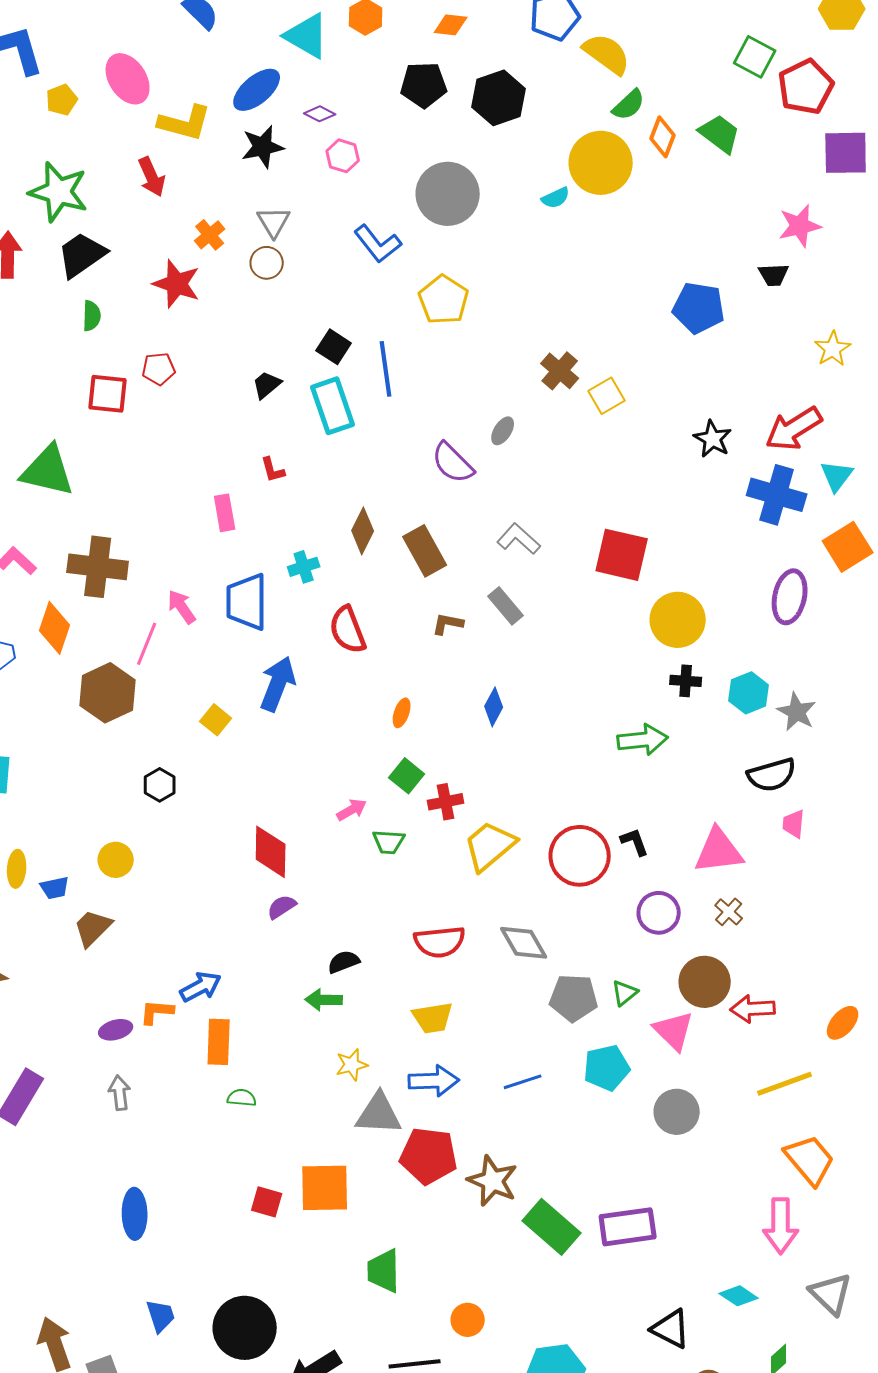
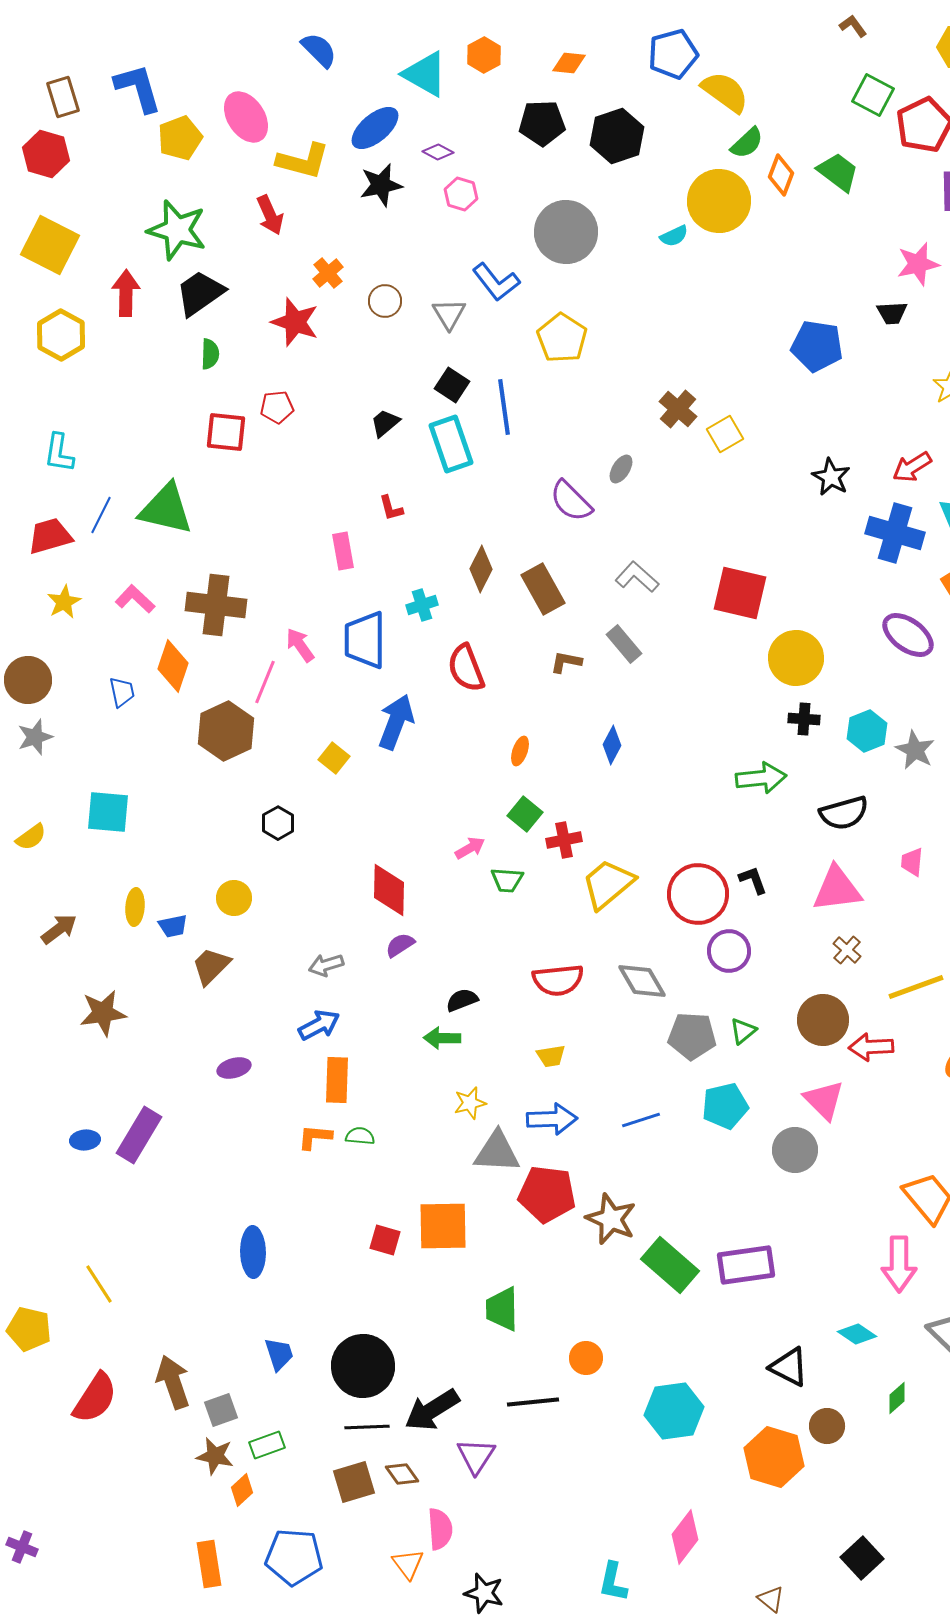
yellow pentagon: (62, 100) -> (180, 138), size x1.4
gray triangle: (274, 222) -> (449, 314), moved
red arrow: (794, 429) -> (912, 467), size x0.7
purple ellipse: (790, 597) -> (908, 635), turned -66
black semicircle: (772, 775) -> (844, 813), moved
purple circle: (659, 913) -> (729, 951), moved
orange L-shape: (157, 1012) -> (315, 1137), moved
yellow trapezoid: (433, 1018) -> (551, 1056), size x0.7
pink triangle: (674, 1031) -> (824, 1100), moved
yellow line: (785, 1084) -> (916, 987), moved
gray arrow: (120, 1093) -> (326, 965), moved, turned -100

